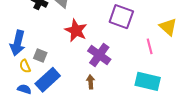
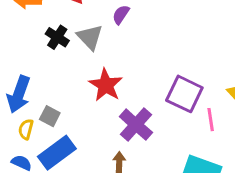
purple square: (121, 17) -> (184, 94), moved
yellow semicircle: (25, 66) -> (26, 129), turned 32

